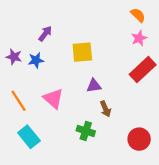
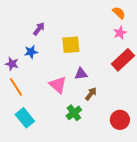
purple star: (14, 57) -> (12, 64), moved
pink triangle: (53, 99) -> (58, 85), moved
brown arrow: (105, 109) -> (91, 94), turned -120
green cross: (86, 131) -> (74, 113), turned 35

